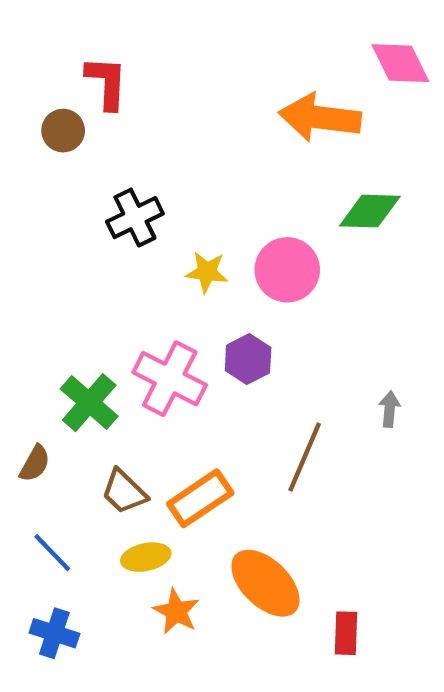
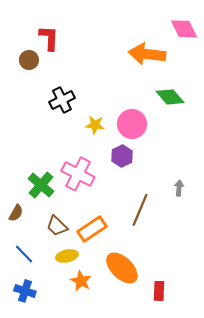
green diamond: (370, 211) -> (170, 97), turned 48
purple hexagon: (248, 359) -> (122, 156), moved

